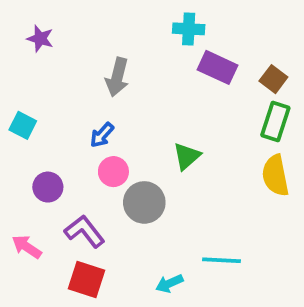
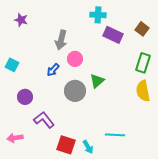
brown square: (273, 79) -> (142, 29), moved
pink circle: (113, 172) -> (75, 59), moved
gray circle: (144, 202) -> (75, 91), moved
pink arrow: (27, 247) -> (15, 138), moved, turned -42
red square: (86, 280) -> (66, 145), moved
cyan arrow: (169, 283) -> (88, 147), turned -96

